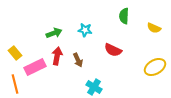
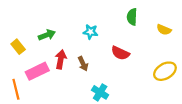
green arrow: (54, 33) -> (47, 35), moved
yellow rectangle: (15, 53) -> (18, 47), moved

